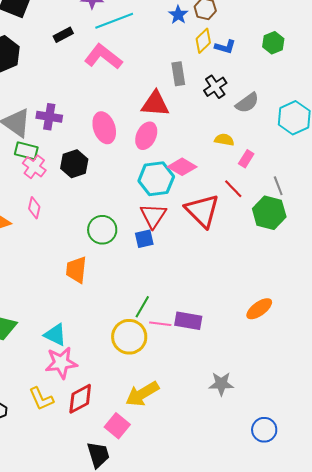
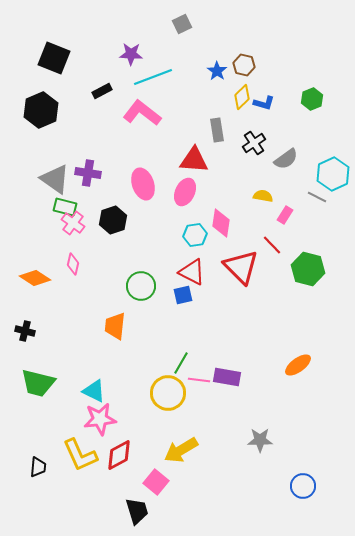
pink diamond: (182, 167) -> (221, 223), turned 68
cyan hexagon: (156, 179) -> (195, 235), size x0.7
gray line: (278, 186) -> (317, 197), moved, turned -42
red triangle: (153, 216) -> (192, 272), turned -36
yellow L-shape: (41, 399) -> (80, 455), size x1.4

